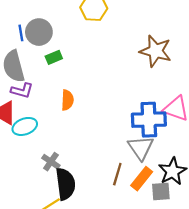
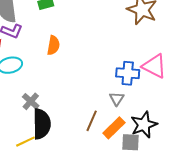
blue cross: (149, 120) -> (128, 73), size x0.7
gray triangle: (141, 148) -> (117, 99), size x0.6

